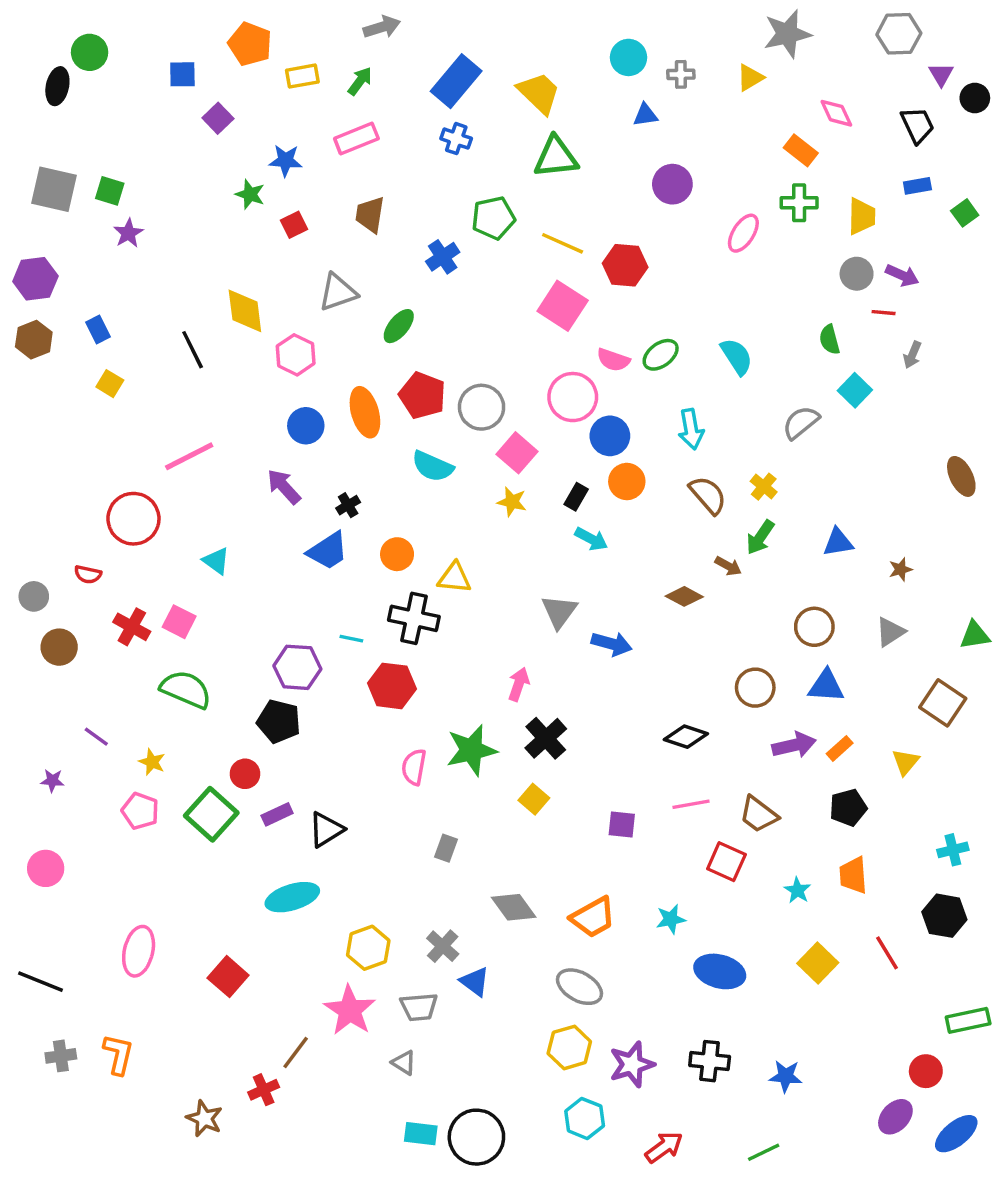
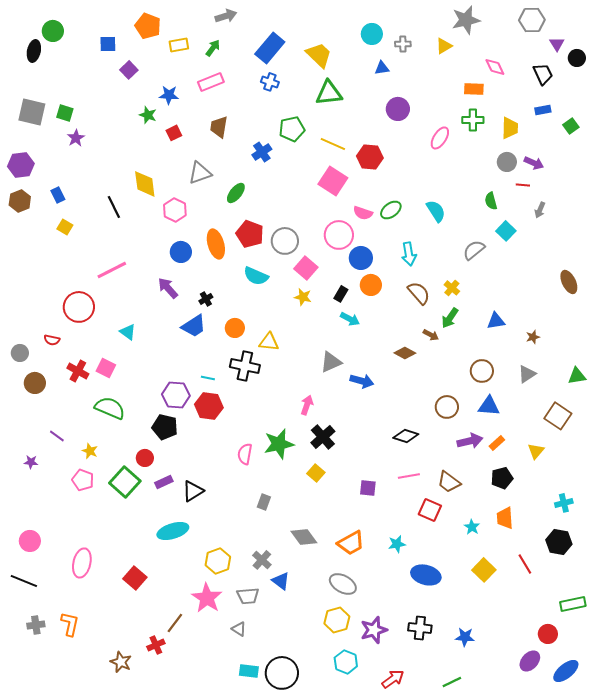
orange rectangle: (801, 150) -> (474, 89), turned -36
gray triangle: (559, 612) -> (331, 362), turned 30
red hexagon: (392, 686) -> (209, 406), moved
pink circle: (46, 868) -> (30, 541), moved

